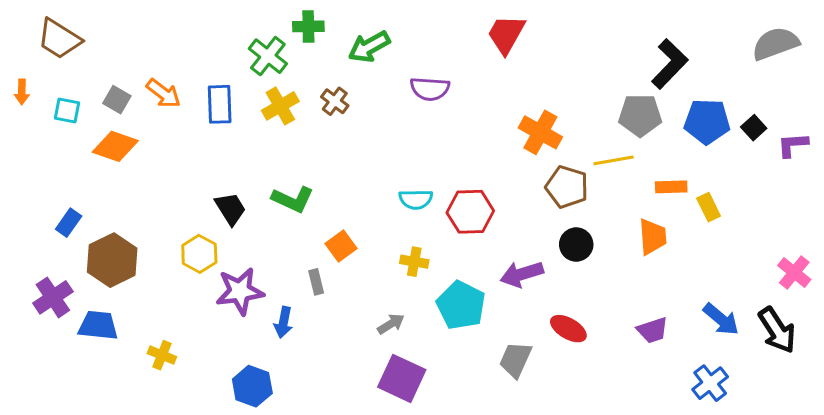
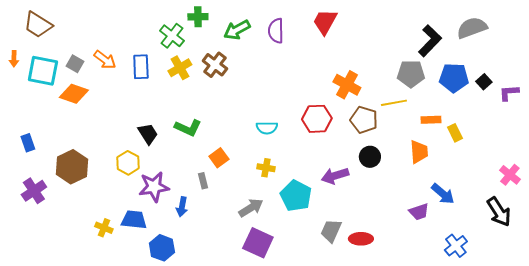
gray semicircle: (776, 44) -> (472, 28), moved
purple semicircle: (430, 89) -> (276, 31), moved, turned 85
brown cross: (335, 101) -> (215, 65), size x1.4
cyan square: (67, 111) -> (43, 71), size x1.8
red hexagon: (470, 212) -> (317, 119), moved
blue rectangle: (69, 223) -> (28, 143), moved, turned -54
blue arrow: (721, 319) -> (443, 194), moved
gray arrow: (391, 324) -> (251, 208), size x1.4
blue trapezoid: (98, 325) -> (134, 220), moved
red ellipse: (568, 329) -> (361, 239), moved, turned -30

